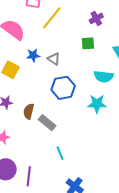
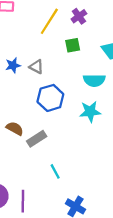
yellow line: (52, 18) -> (49, 21), moved
brown semicircle: (29, 111) -> (15, 128), turned 112
gray rectangle: (47, 123) -> (37, 139), turned -66

